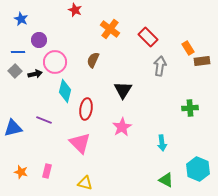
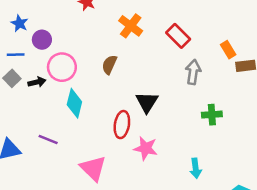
blue star: (21, 19) -> (19, 23), moved
green cross: (190, 108) -> (212, 115), moved
red ellipse: (86, 109) -> (122, 125), moved
pink star: (122, 127) -> (146, 148), turned -30

